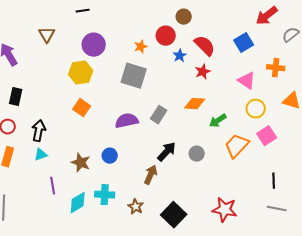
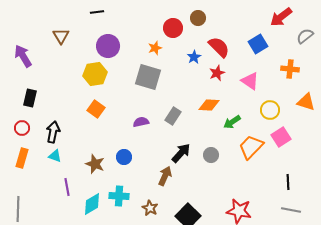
red circle: (166, 36) -> (173, 28), moved
pink triangle: (247, 81) -> (250, 81), moved
purple semicircle: (127, 121) -> (141, 122), size x0.7
cyan triangle: (41, 155) -> (55, 156), turned 40

